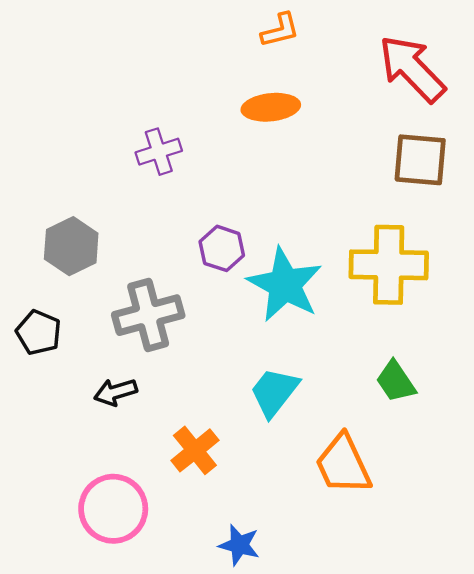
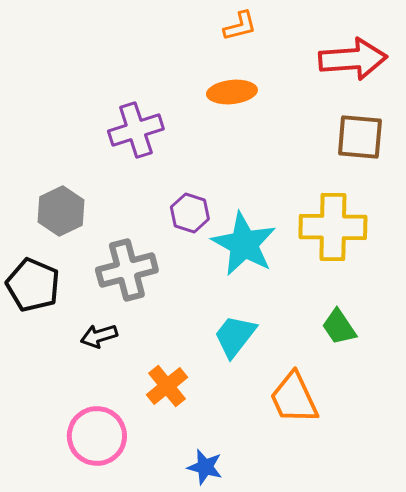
red arrow: (412, 69) -> (353, 59), turned 130
purple cross: (159, 152) -> (136, 130), size x1.4
black pentagon: (39, 333) -> (33, 285), size x1.4

